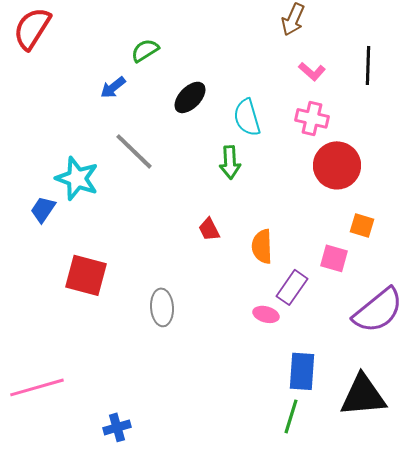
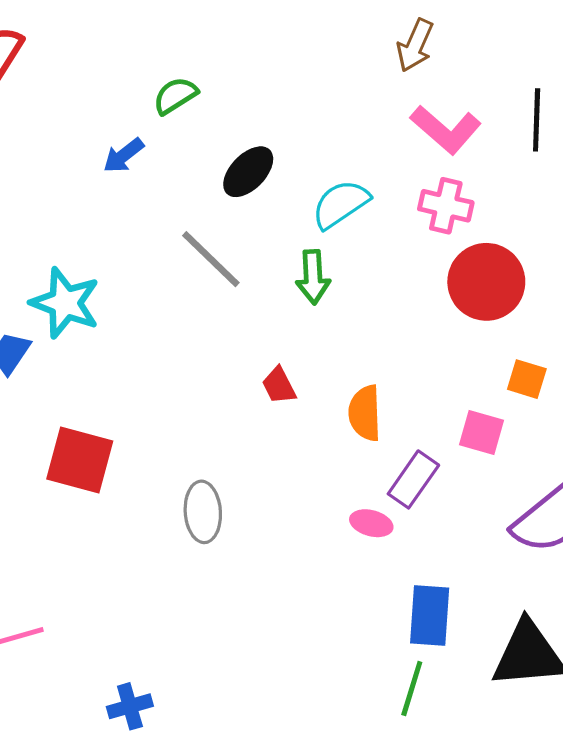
pink L-shape: (312, 71) -> (446, 130), size x1.6
cyan semicircle: (247, 117) -> (341, 204), turned 72
gray line: (134, 151) -> (211, 259), moved

